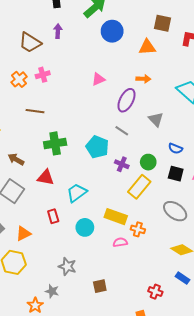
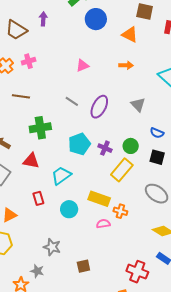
orange triangle: (147, 47) -> (130, 35), turned 30
purple ellipse: (126, 100) -> (99, 107), moved
gray line: (122, 131) -> (72, 101), moved
cyan pentagon: (97, 147) -> (79, 144), moved, turned 30
red cross: (155, 292) -> (137, 272), size x1.5

